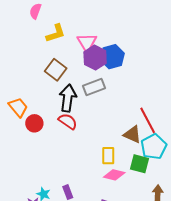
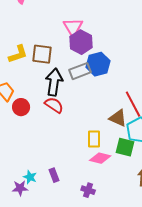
yellow L-shape: (56, 33) -> (18, 54), moved
blue hexagon: (112, 57) -> (98, 64), moved
brown square: (56, 70) -> (42, 54), turned -30

